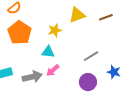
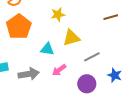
yellow triangle: (77, 15) -> (71, 38), moved
yellow star: (55, 30) -> (58, 14), moved
pink arrow: (53, 70) -> (59, 70), moved

